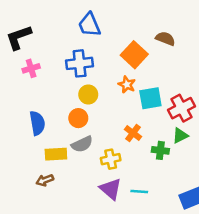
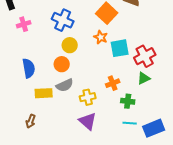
blue cross: (80, 63) -> (63, 20), turned 30
orange cross: (133, 133) -> (113, 83), moved, turned 32
green cross: (160, 150) -> (128, 101), moved
brown arrow: (45, 180) -> (31, 121), moved, turned -48
cyan line: (139, 191) -> (130, 123), moved

